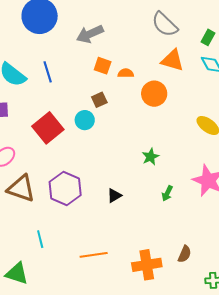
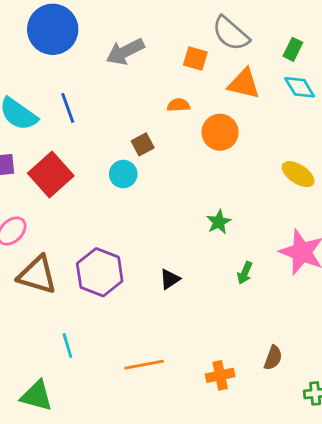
orange square: (103, 66) -> (195, 58), moved
red square: (48, 128) -> (51, 174), moved
orange cross: (147, 265) -> (220, 375), size x0.7

